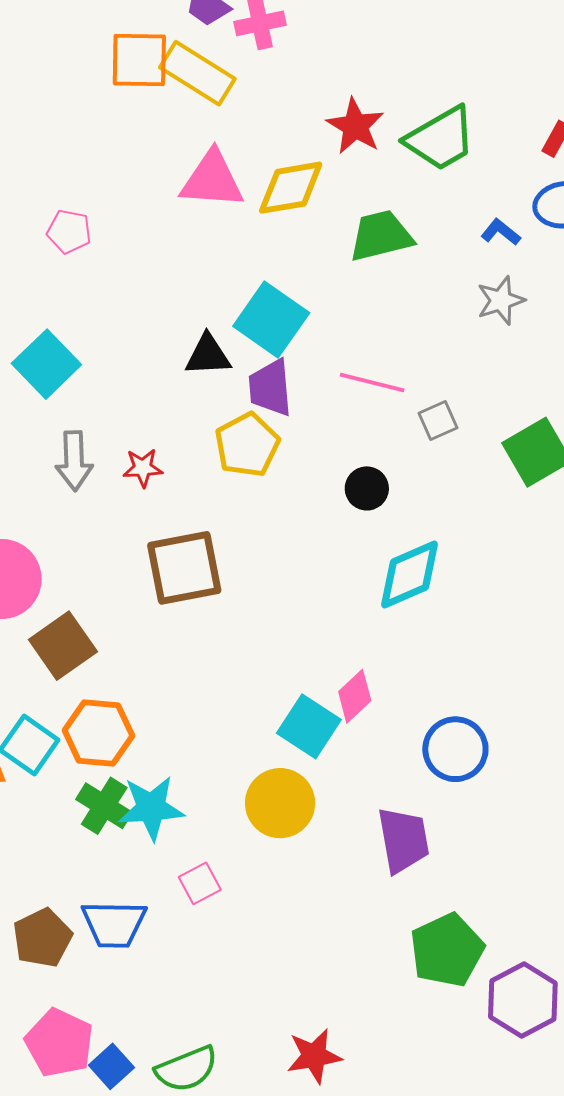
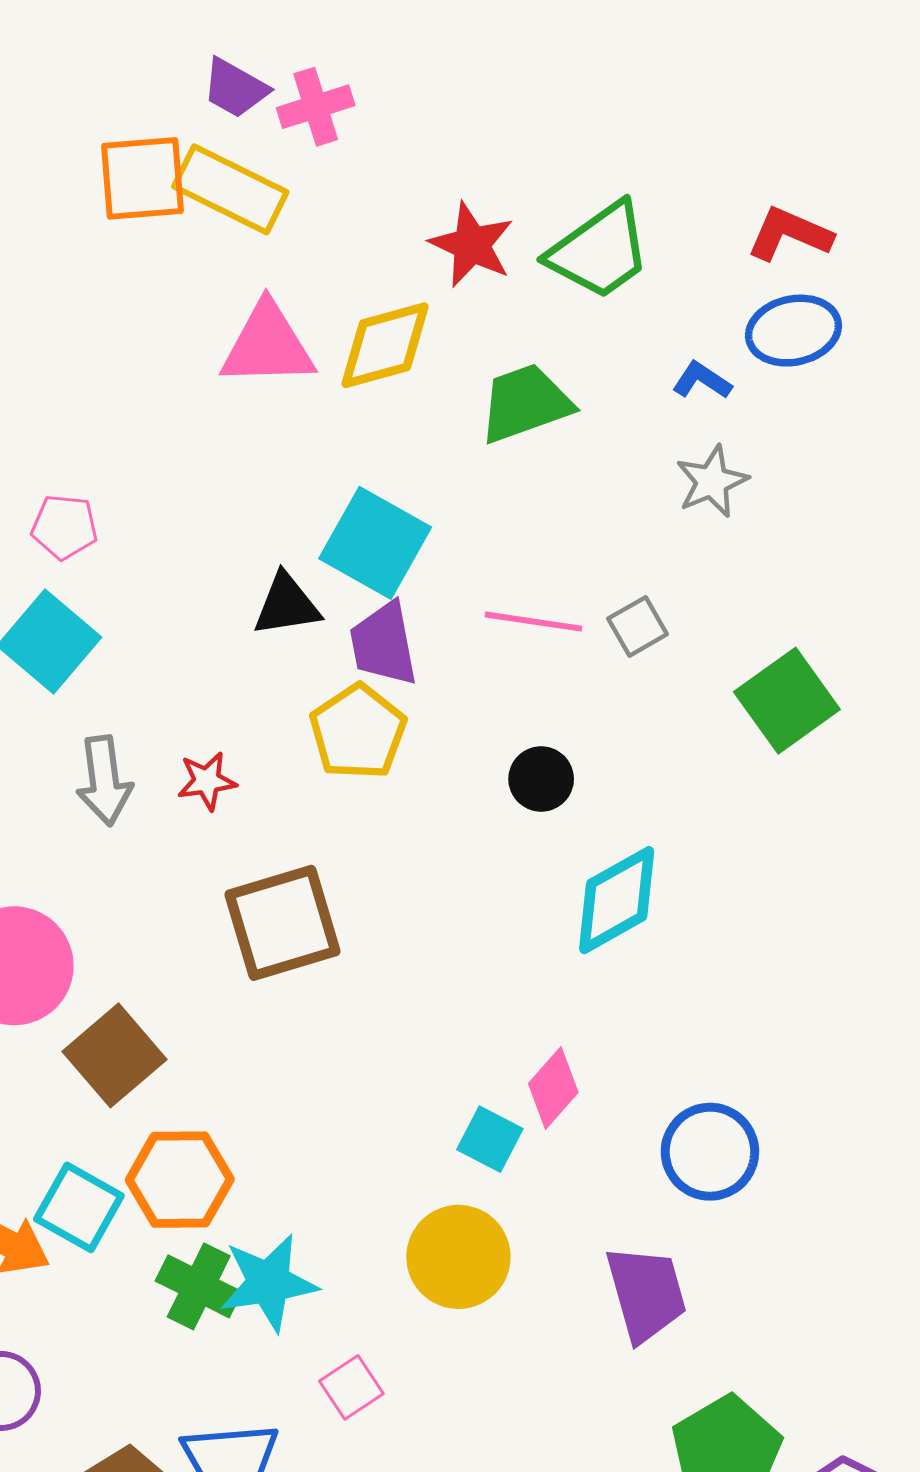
pink pentagon: (69, 232) -> (64, 527), moved
gray square: (438, 420) -> (638, 626), moved
cyan square: (309, 726) -> (490, 1139), size x0.7

